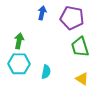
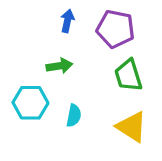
green arrow: (19, 41) -> (59, 66), moved, turned 70
yellow triangle: (82, 79) -> (132, 127), size x1.5

